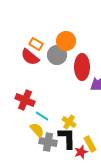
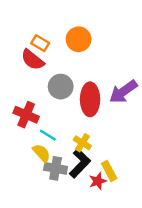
gray circle: (57, 55) -> (61, 87), moved
red ellipse: (82, 67) -> (90, 99), moved
black L-shape: (67, 138) -> (80, 163), turned 45

